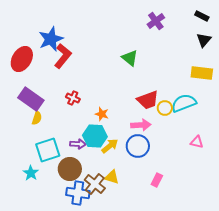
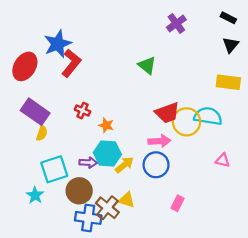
cyan semicircle: (184, 103) -> (208, 116), turned 30
yellow circle: (165, 108) -> (187, 122), size x1.6
orange star: (102, 114) -> (106, 125), moved

